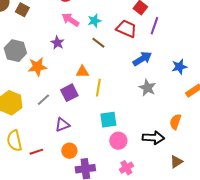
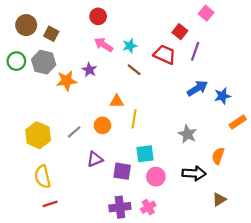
gray hexagon: (15, 51) -> (44, 62), moved
blue arrow: (142, 59) -> (197, 88), moved
orange star: (37, 67) -> (67, 81), moved
gray star: (147, 88) -> (188, 134), moved
purple square: (69, 93) -> (122, 171), moved, turned 36
orange circle: (69, 151) -> (102, 125), moved
red line: (36, 152) -> (50, 204), moved
pink cross: (126, 168) -> (148, 207), moved

